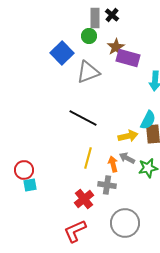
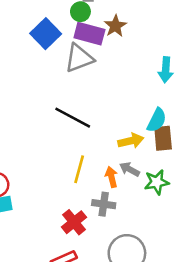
purple rectangle: (128, 58) -> (89, 34), moved

